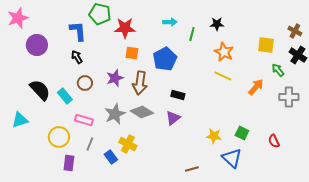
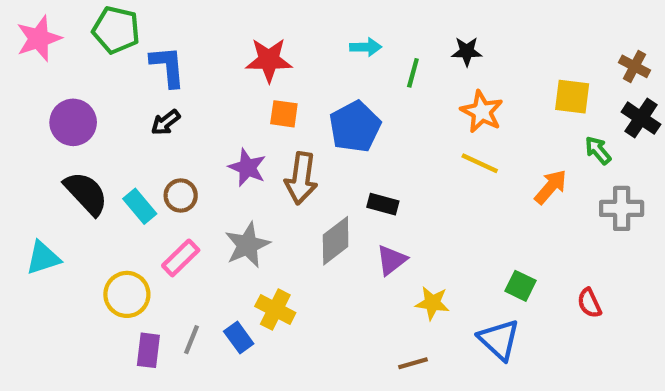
green pentagon: (100, 14) -> (116, 30), moved
purple circle: (37, 45) -> (73, 122), moved
black arrow: (77, 57) -> (166, 122), turned -96
purple star: (115, 78) -> (247, 168), turned -30
brown circle: (85, 83) -> (181, 196), moved
gray diamond: (142, 112) -> (336, 241), moved, turned -70
purple triangle: (173, 118) -> (391, 260), moved
pink rectangle: (84, 120) -> (181, 258), turned -60
yellow star: (214, 136) -> (432, 303), moved
gray line: (90, 144) -> (191, 340), moved

